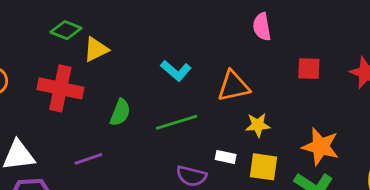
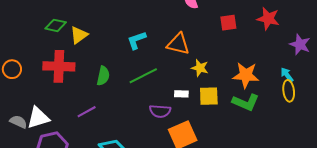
cyan L-shape: (176, 71) -> (137, 40), turned 130
orange triangle: (233, 86) -> (178, 44), turned 35
yellow star: (258, 125) -> (200, 68), turned 30

